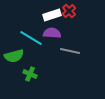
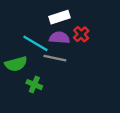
red cross: (69, 11) -> (81, 34), moved
gray line: (70, 51) -> (55, 58), moved

